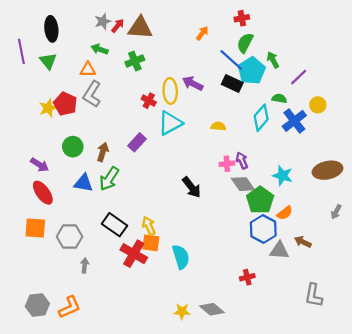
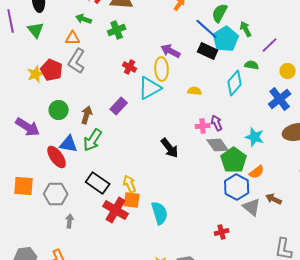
yellow ellipse: (170, 91) -> (162, 69), moved
blue cross: (294, 121) -> (280, 99), moved
purple arrow: (40, 165) -> (28, 127), size x1.4
red ellipse: (43, 193) -> (57, 157), moved
gray triangle: (279, 250) -> (252, 207), turned 36

